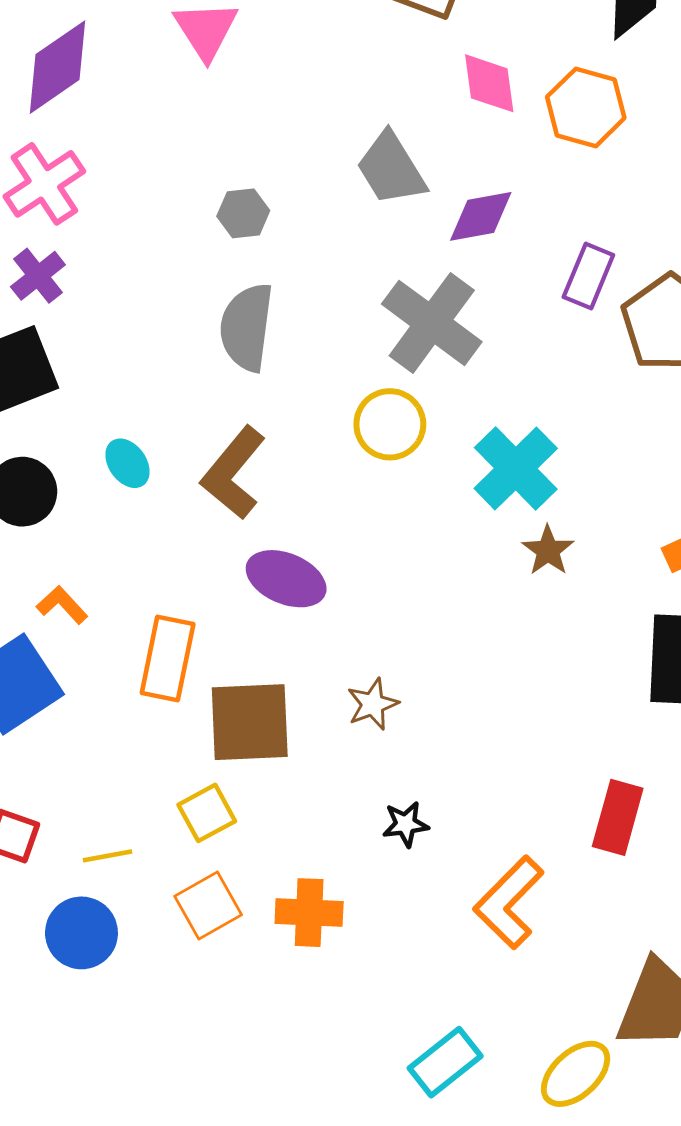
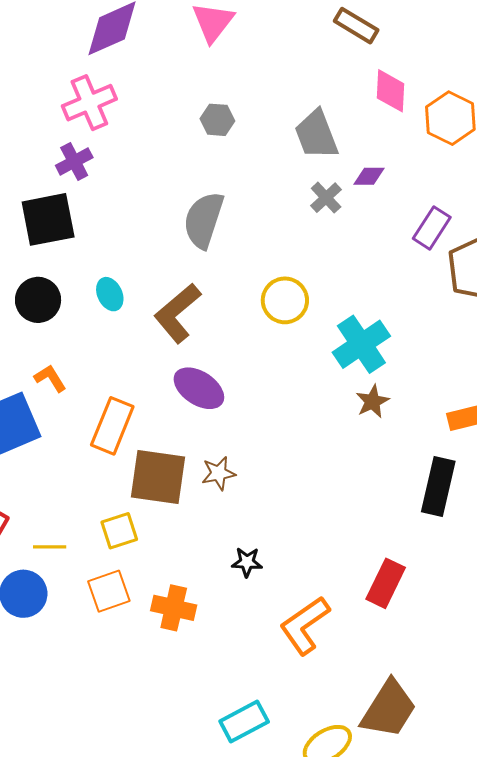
gray hexagon: (243, 213) -> (217, 120), moved
purple diamond: (481, 216) -> (369, 176), size x0.7
gray cross: (432, 323) -> (326, 198), moved, size x0.5
brown star: (373, 704) -> (219, 473), moved

